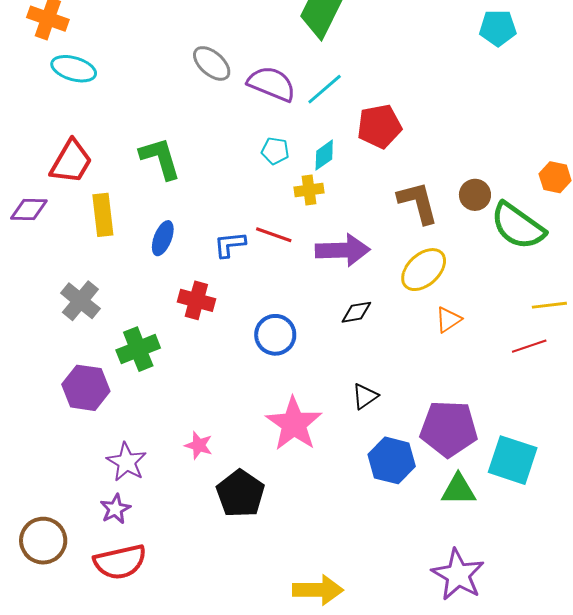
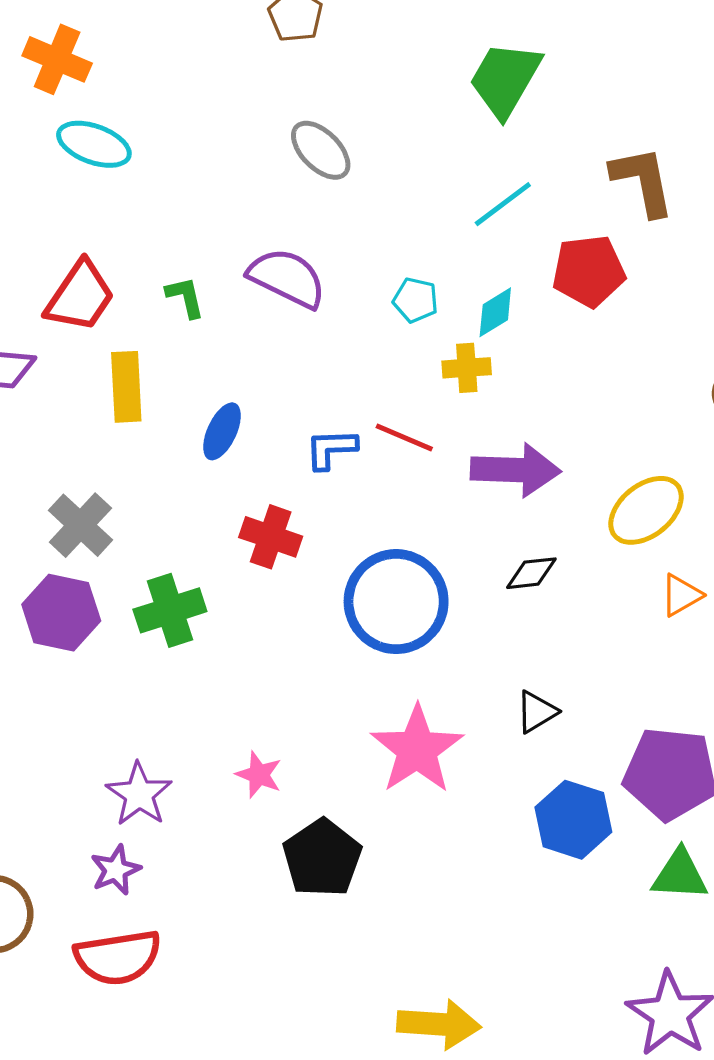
purple semicircle: (272, 84) -> (287, 278), moved
green L-shape: (160, 158) -> (185, 297), moved, size x0.6
brown L-shape: (418, 203) -> (643, 181), moved
blue circle: (275, 335) -> (396, 602), size x1.5
purple hexagon: (86, 388) -> (61, 613), moved

